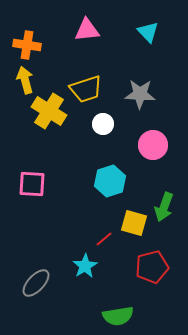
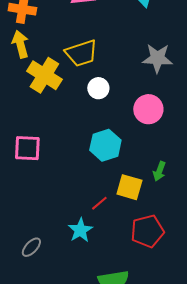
gray star: (140, 94) -> (157, 58), moved
green arrow: (164, 207) -> (159, 171), size x0.7
gray ellipse: (36, 283) -> (31, 247), size x0.7

